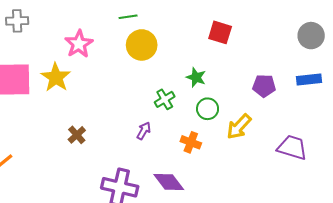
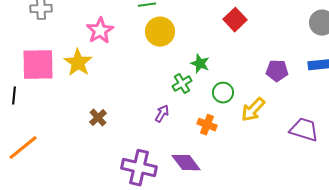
red square: (220, 32) -> (235, 20), turned 30
green star: (196, 77) -> (200, 64), moved

